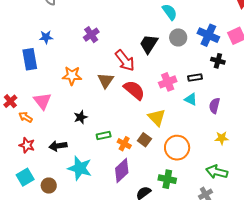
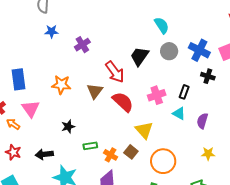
blue star: (46, 37) -> (51, 31), moved
blue rectangle: (30, 59) -> (19, 79), moved
black rectangle: (195, 77) -> (184, 92), turned -64

